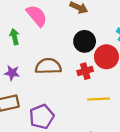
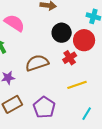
yellow line: (99, 99) -> (77, 85), moved

